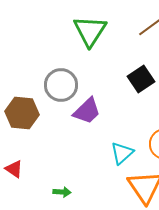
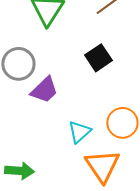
green arrow: (62, 192) -> (19, 171), size x1.6

